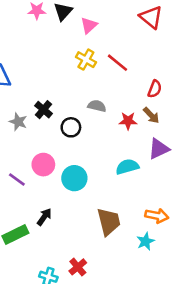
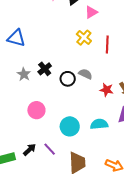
red line: (118, 63) -> (107, 44), turned 42
black circle: (71, 127) -> (68, 79), moved
cyan circle: (74, 178) -> (70, 126), moved
purple line: (17, 179) -> (50, 149), moved

